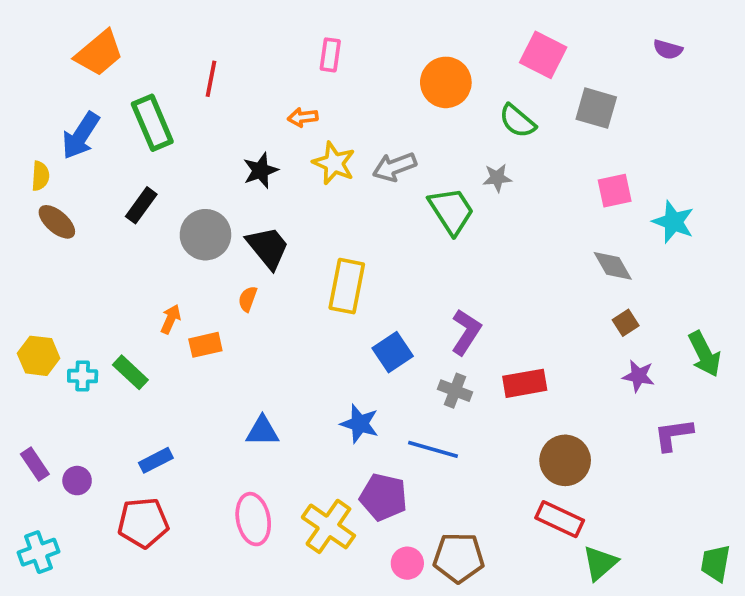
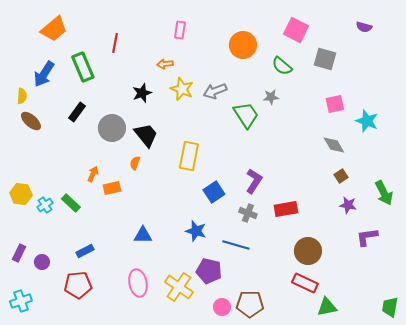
cyan cross: (83, 376) -> (45, 205), turned -35
purple rectangle: (35, 464) -> (19, 253), turned 60
green triangle: (600, 563) -> (327, 307), turned 30

